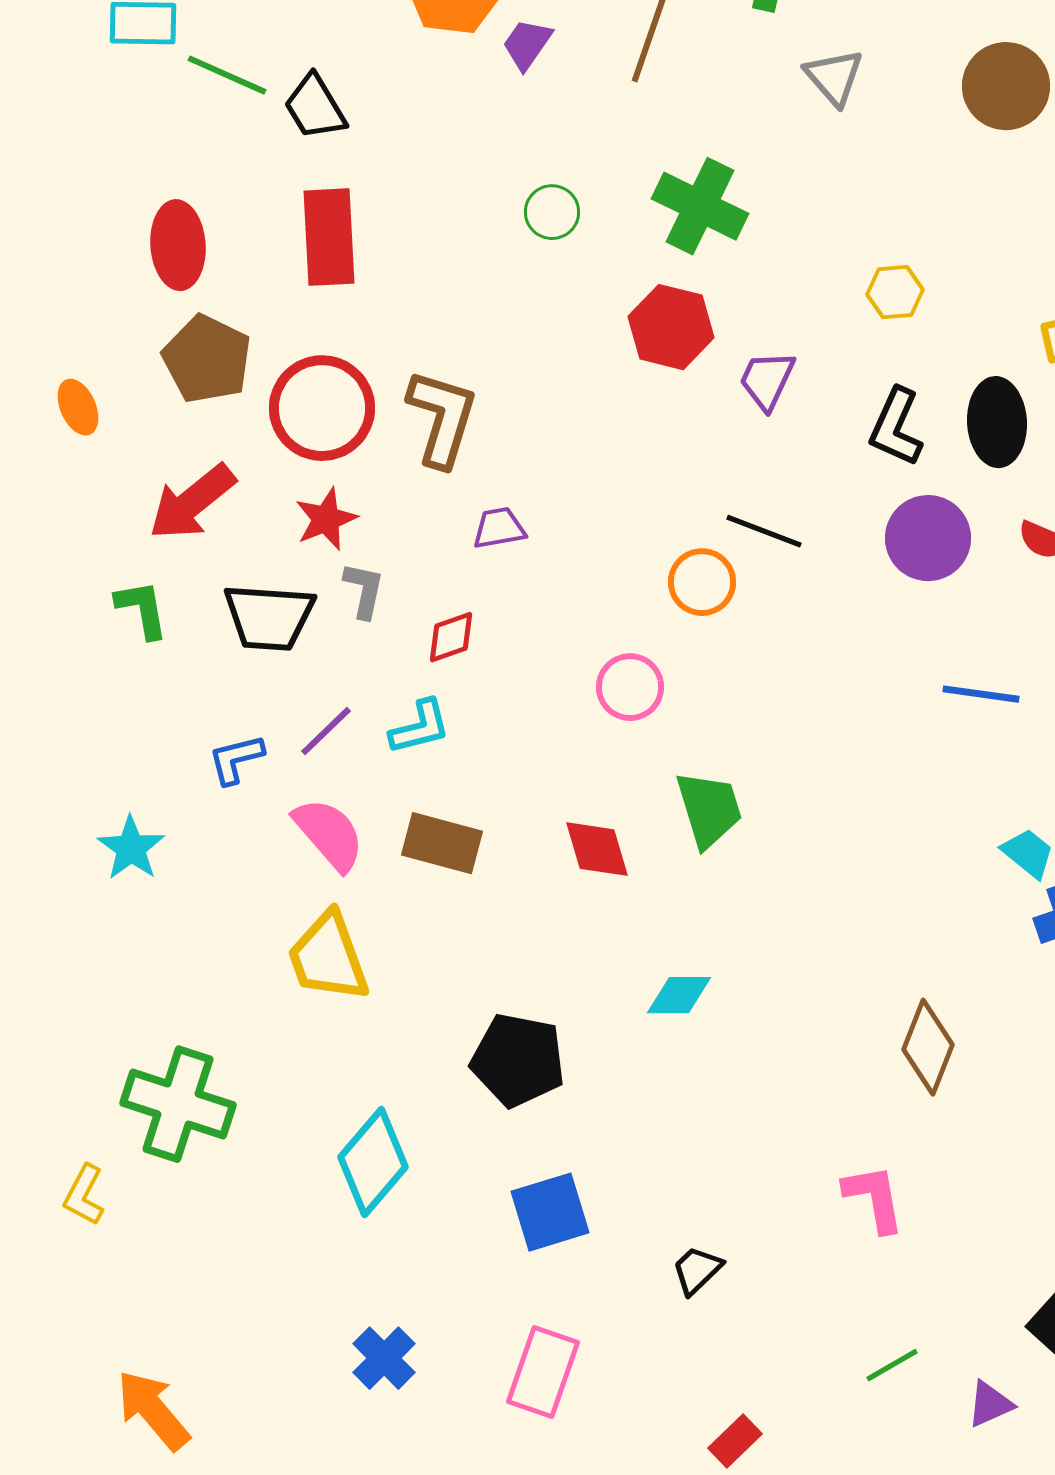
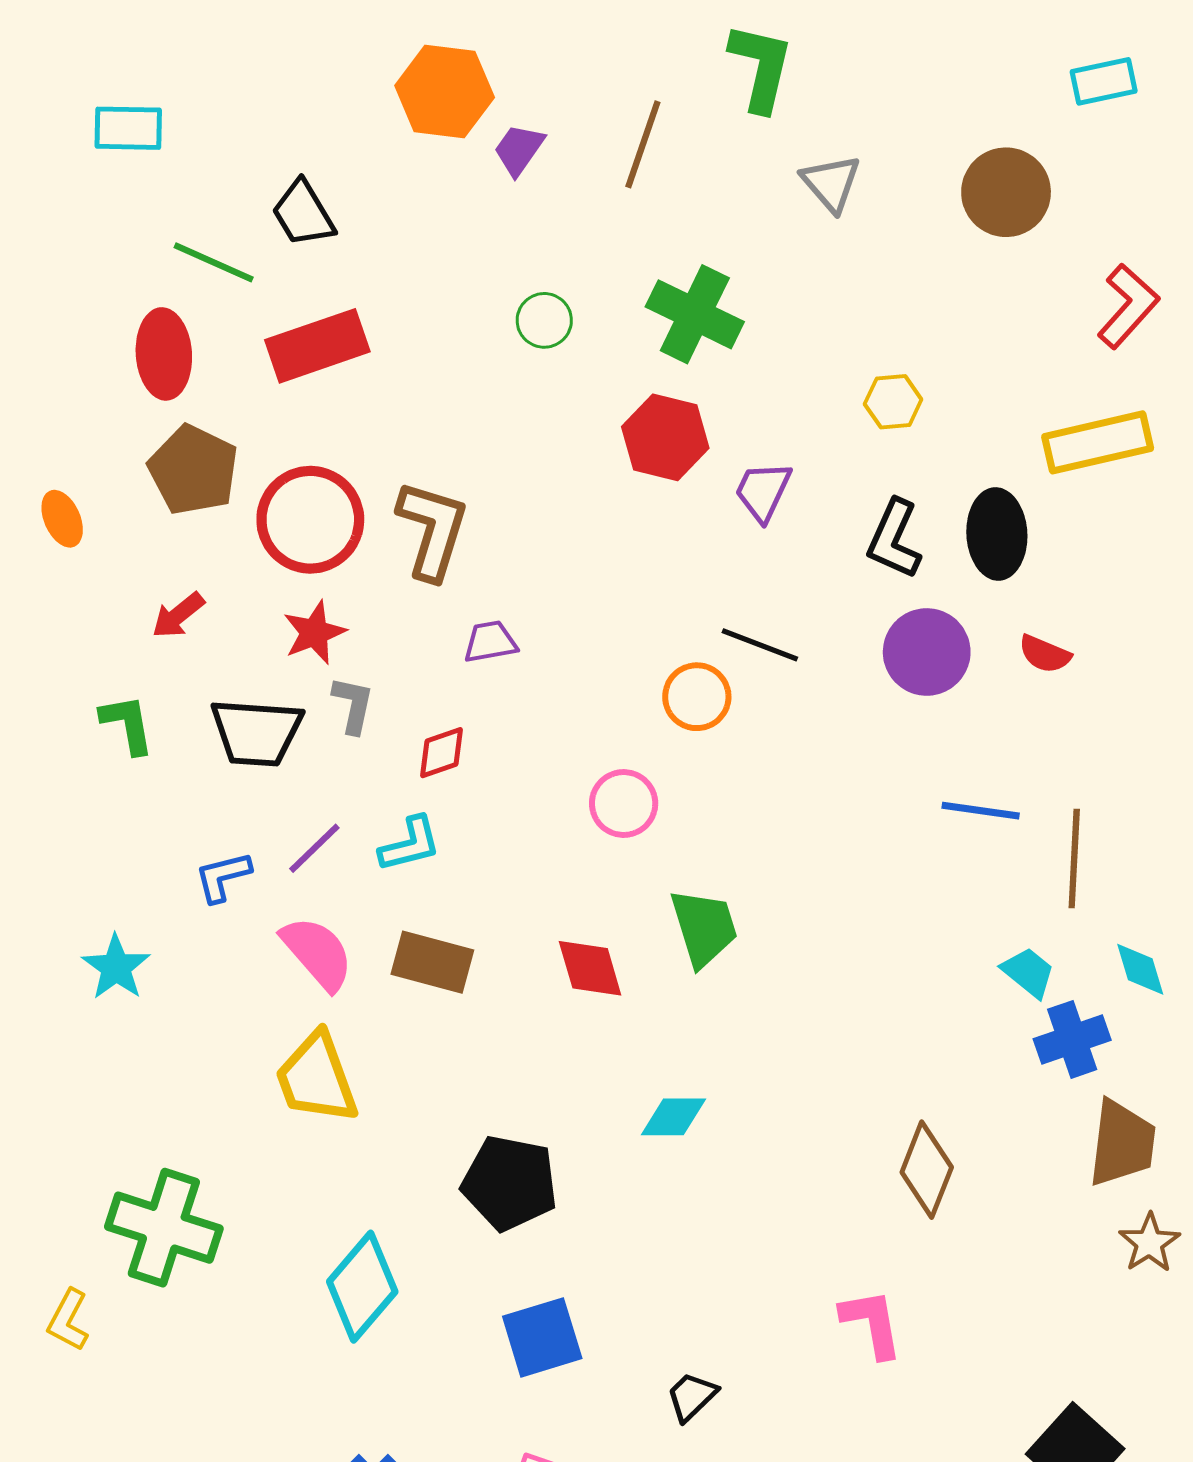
green line: (227, 75) -> (214, 262), moved
red rectangle: (329, 237) -> (317, 346), turned 74
red arrow: (192, 502) -> (178, 615), size x0.6

